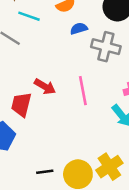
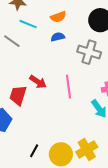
blue semicircle: (79, 28) -> (58, 37), moved
black line: (45, 172) -> (34, 151), turned -56

